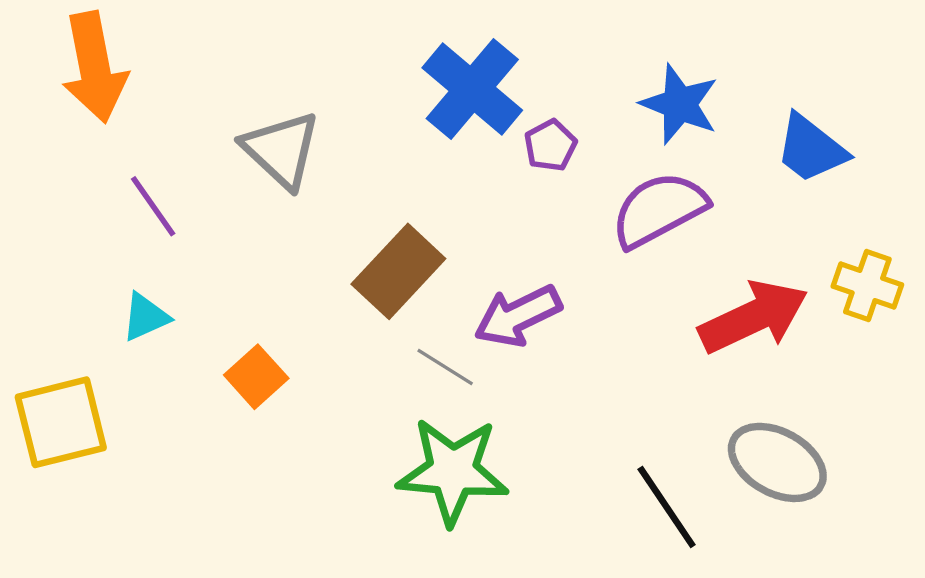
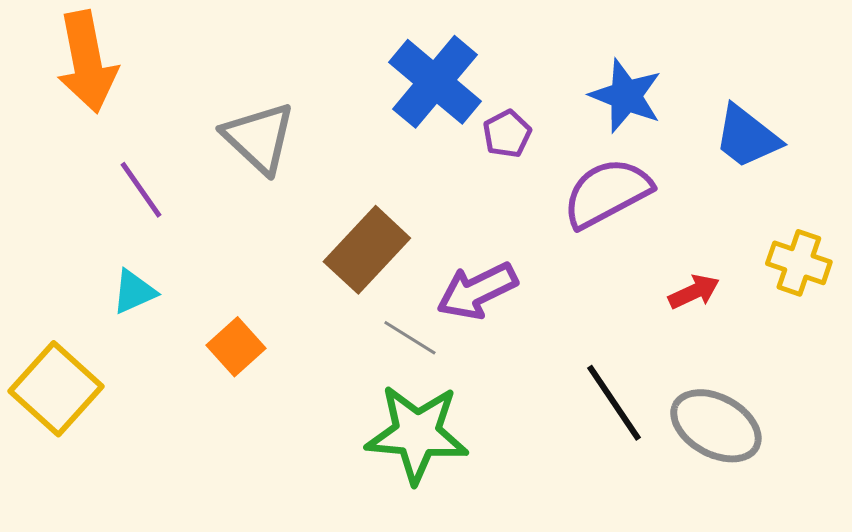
red arrow: (753, 317) -> (694, 292), size x0.5
yellow square: (61, 422) -> (56, 389), turned -34
black line: (667, 507) -> (614, 403), moved

